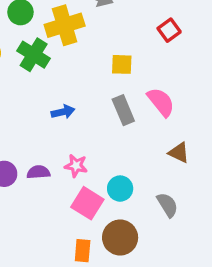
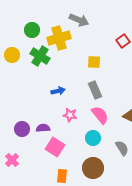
pink semicircle: (161, 102) -> (100, 115), moved
pink star: (76, 166) -> (70, 115), moved
pink square: (87, 203) -> (55, 147), moved
orange rectangle: (83, 251) -> (62, 176), moved

